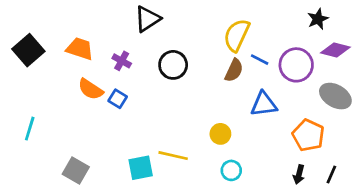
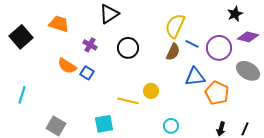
orange trapezoid: (80, 49) -> (59, 24), moved
yellow circle: (220, 134) -> (151, 91), moved
orange pentagon: (308, 135) -> (217, 93), moved
yellow line: (173, 156) -> (128, 101), moved

